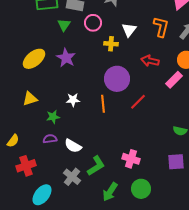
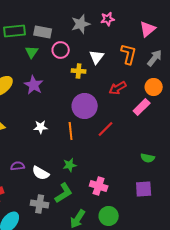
red arrow: (150, 61) -> (118, 88), turned -42
green star: (53, 117) -> (70, 165), moved
gray cross: (72, 177) -> (40, 204), turned -30

